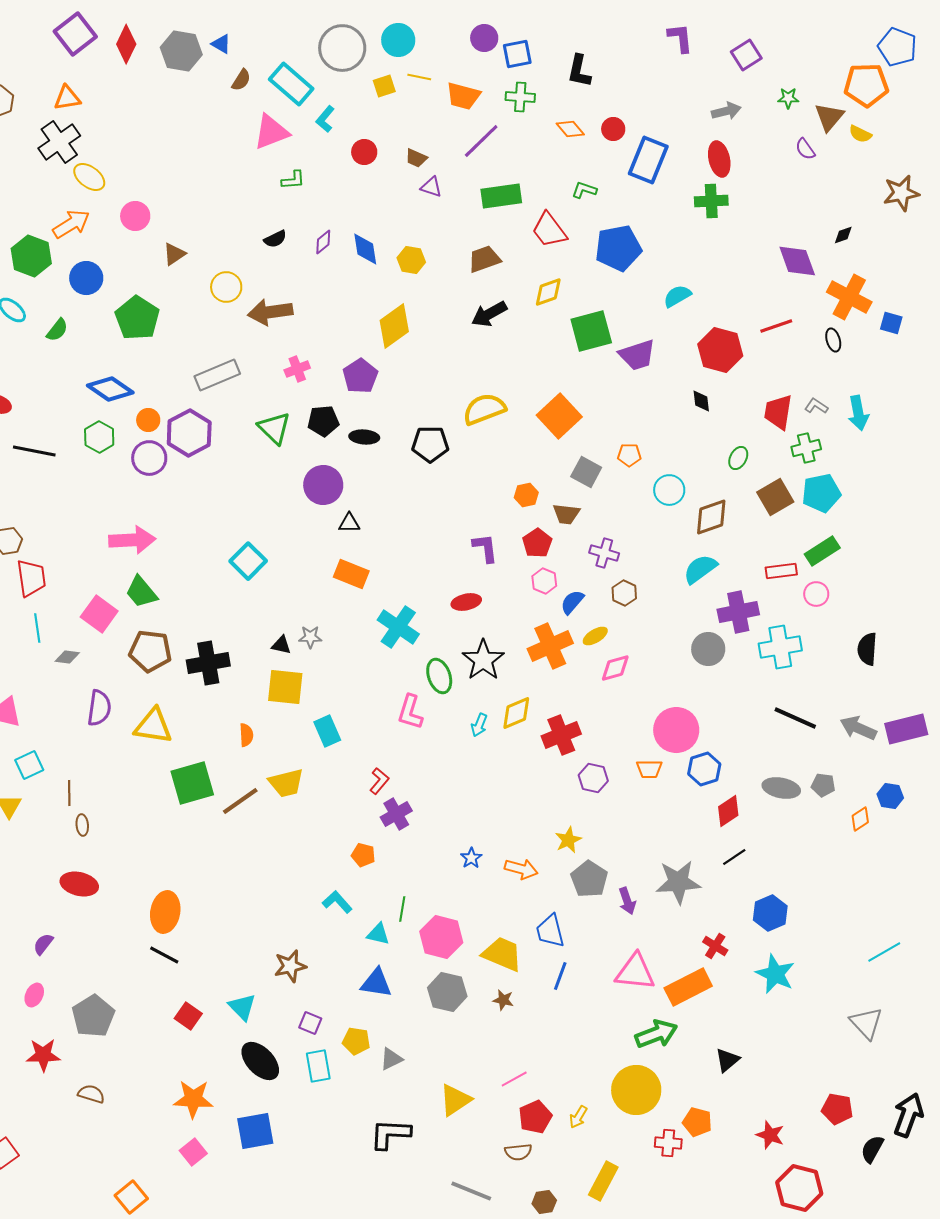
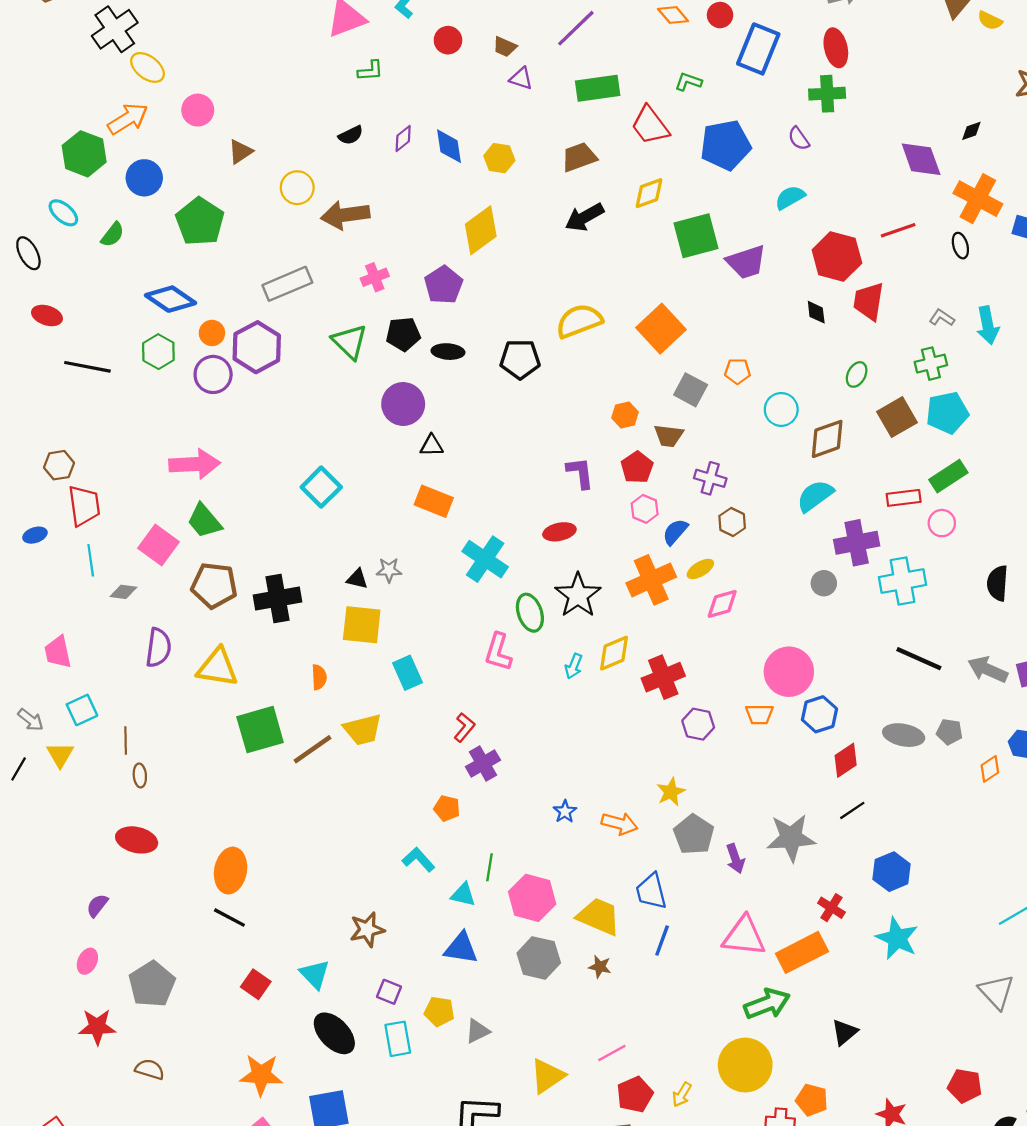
purple semicircle: (805, 149) -> (799, 138), moved
red trapezoid: (778, 412) -> (869, 301), moved
gray circle: (708, 649) -> (824, 583), size x0.7

